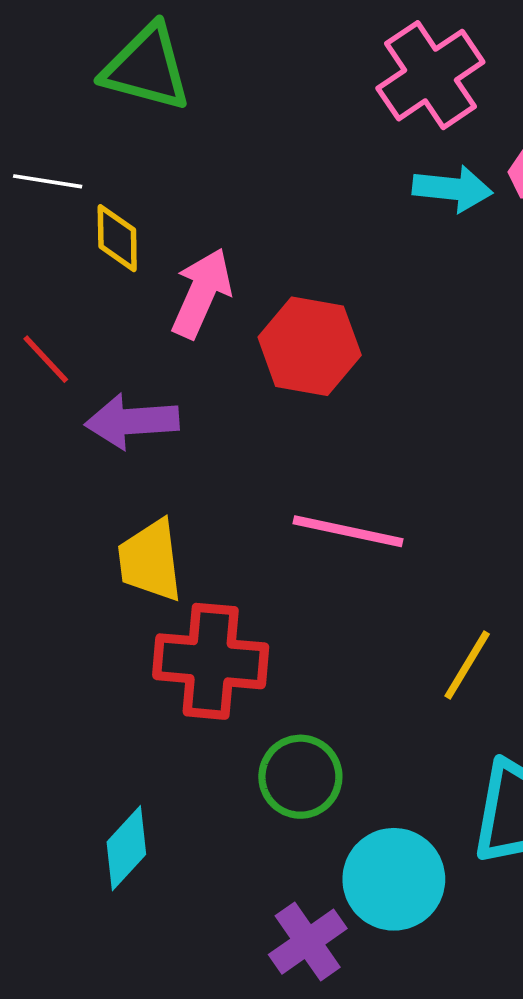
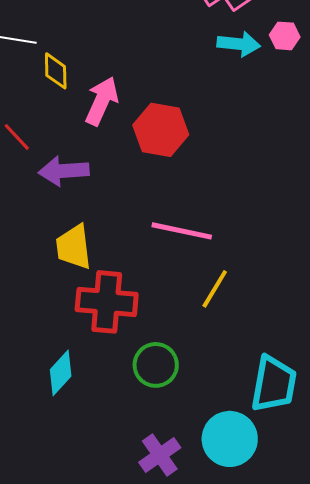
yellow line: (467, 665) -> (215, 289), moved
cyan diamond: (126, 848) -> (61, 373), moved
cyan circle: (394, 879) -> (230, 439), moved

